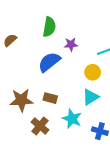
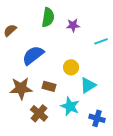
purple star: (71, 44) -> (73, 25), moved
blue semicircle: (49, 62) -> (33, 55), moved
yellow circle: (93, 72) -> (71, 67), moved

